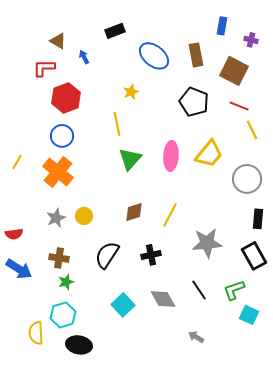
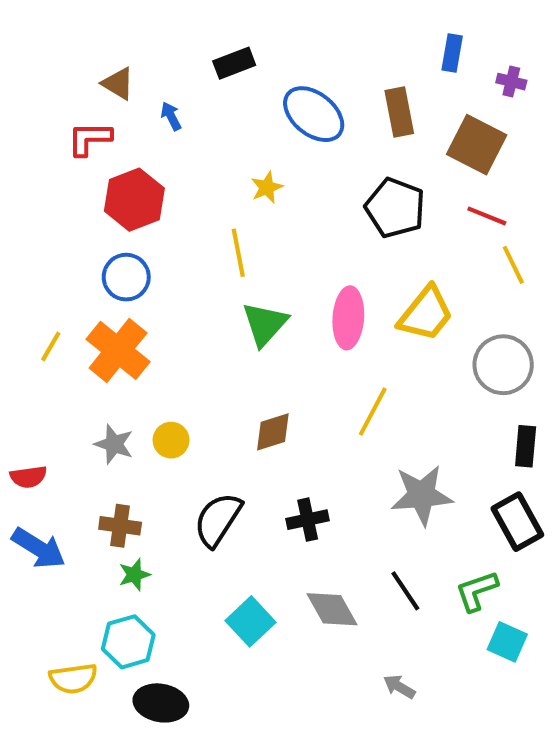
yellow line: (17, 162) -> (51, 346), moved
yellow line: (170, 215) -> (373, 412), moved
gray star: (56, 218) -> (114, 444), turned -30
yellow semicircle: (36, 333) -> (73, 679), turned -95

